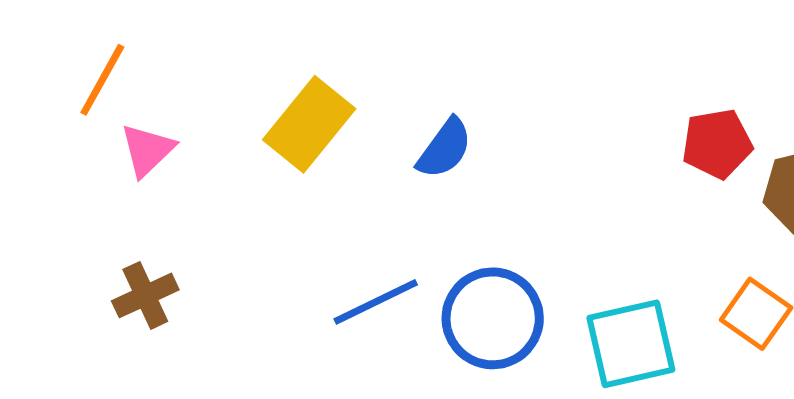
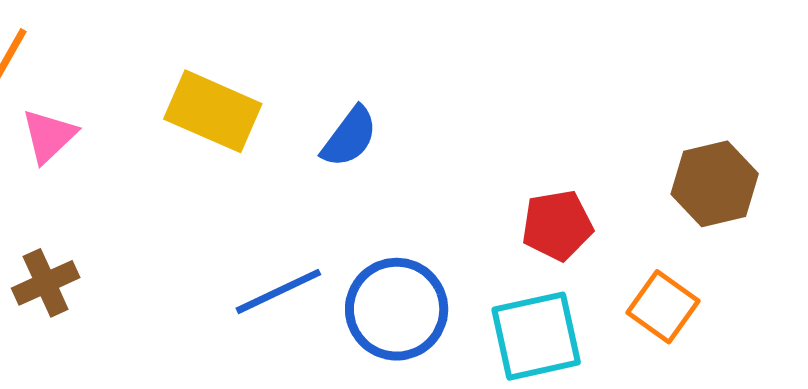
yellow rectangle: (309, 124) -> (213, 111), turned 74
red pentagon: (717, 144) -> (557, 225), moved

